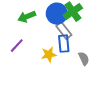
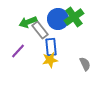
gray rectangle: (64, 31) -> (40, 30), moved
blue rectangle: (64, 44) -> (51, 47), moved

